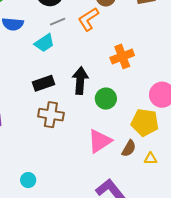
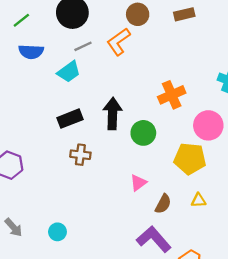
orange cross: (122, 56) -> (172, 95), moved
brown cross: (51, 115) -> (80, 155), size x0.7
pink triangle: (100, 141) -> (138, 183), size x0.6
brown semicircle: (129, 148) -> (163, 204), moved

